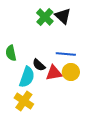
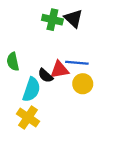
green cross: (45, 17) -> (52, 20), turned -30
red triangle: (54, 73) -> (59, 70), moved

